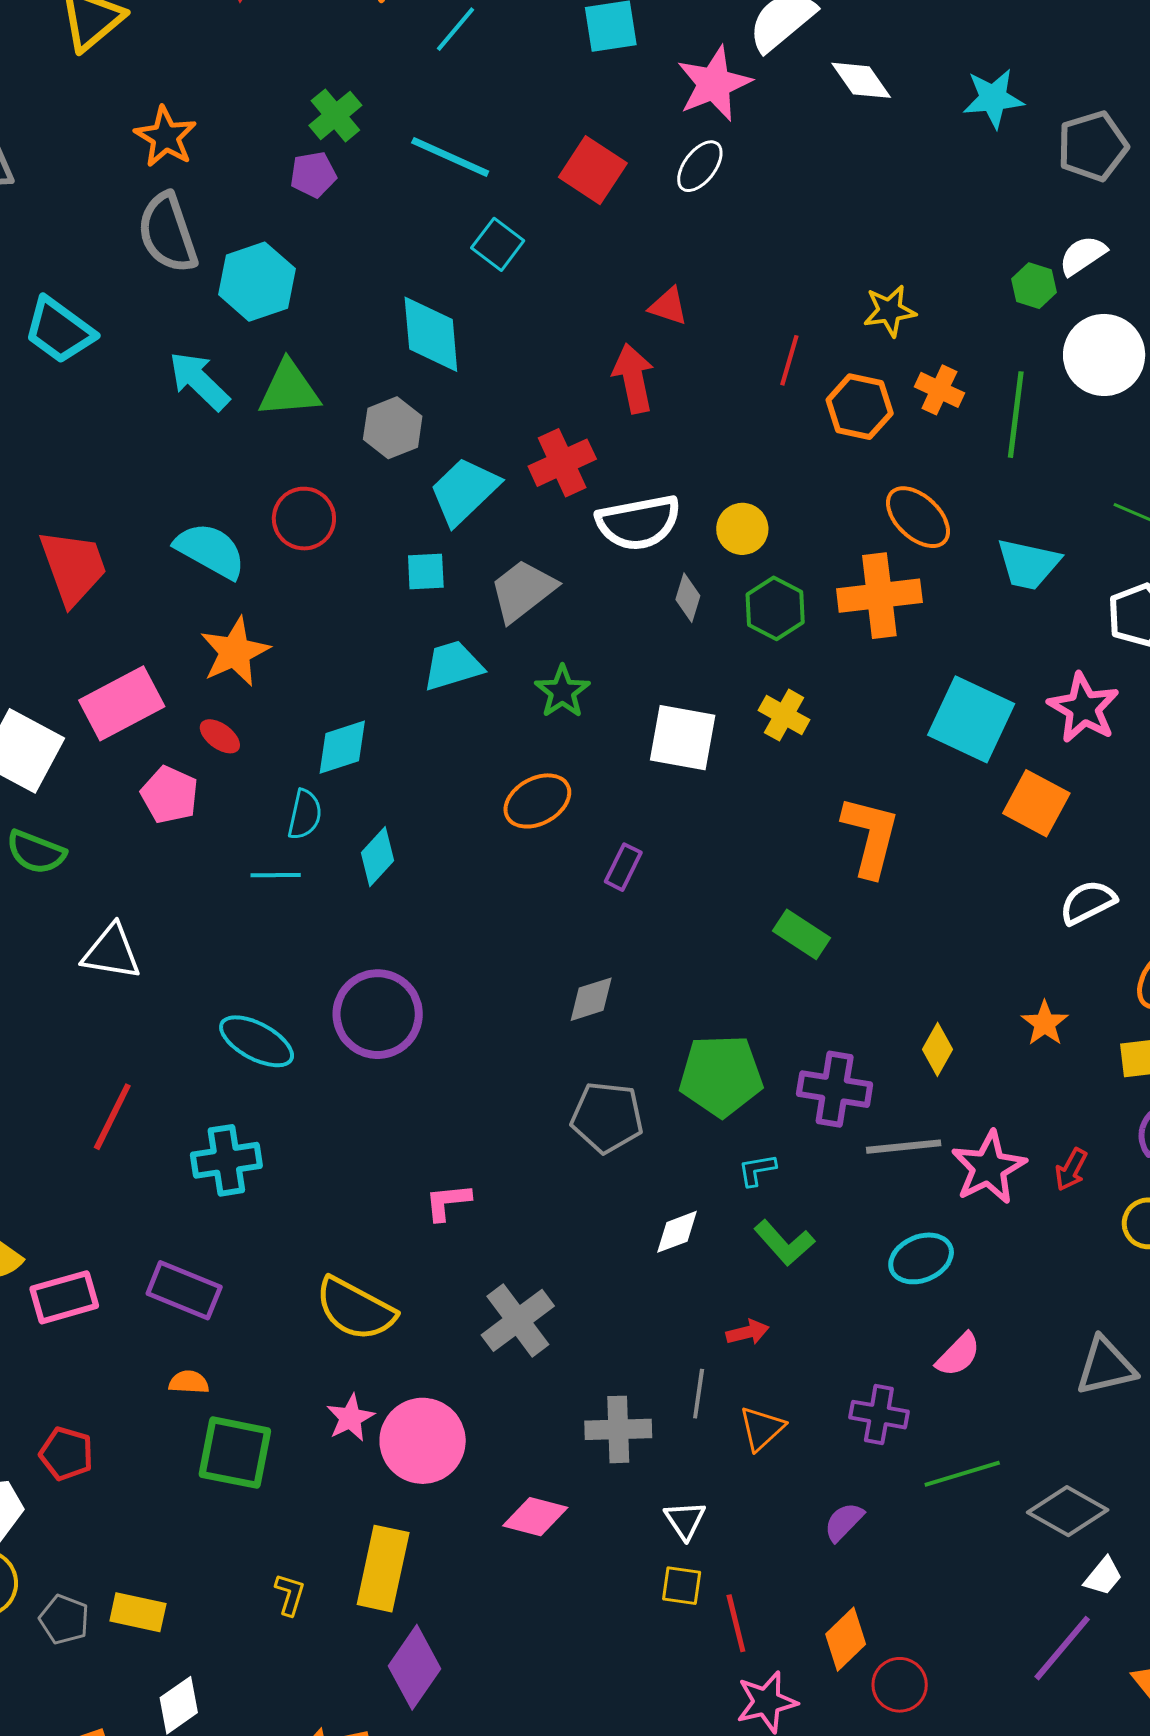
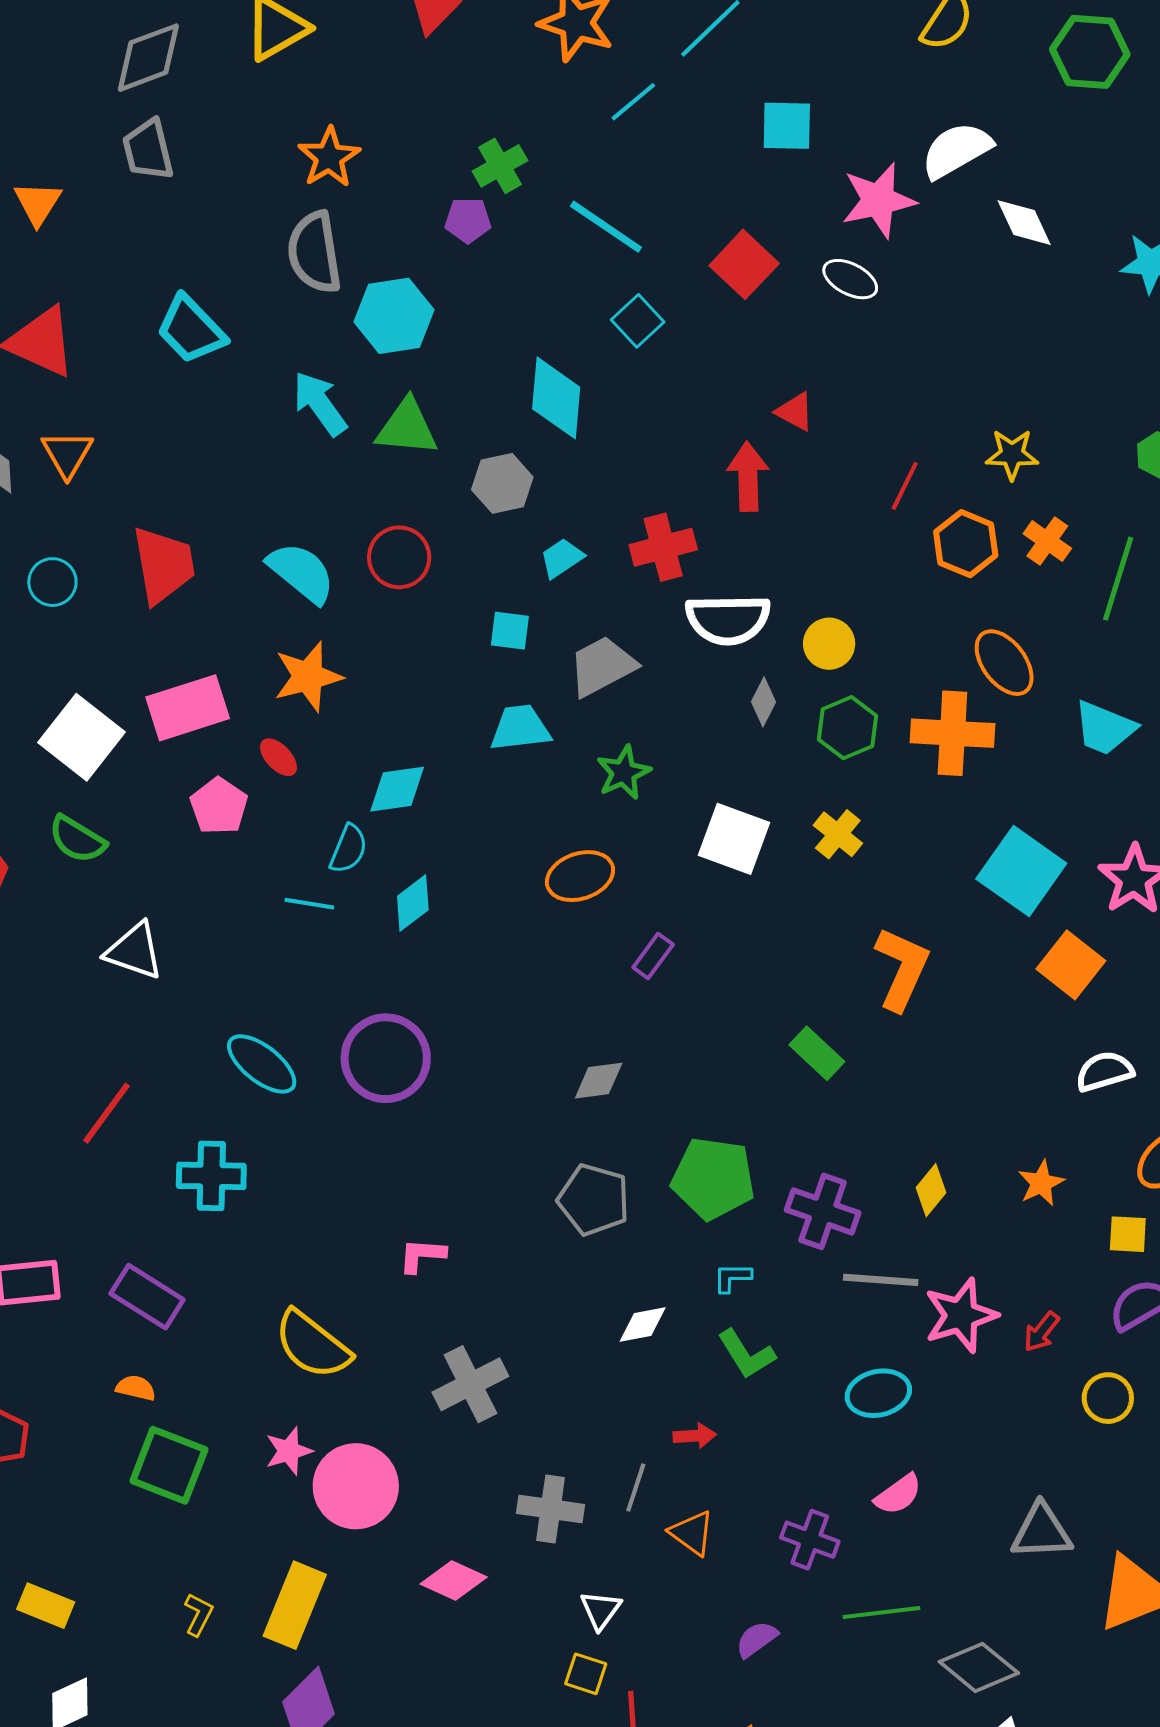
white ellipse: (700, 166) -> (850, 279), turned 70
cyan trapezoid: (464, 491) -> (562, 558), size x0.6
orange triangle: (762, 1428) -> (692, 1533), turned -51

